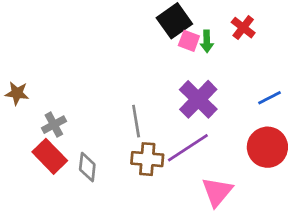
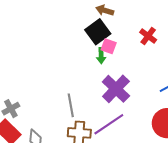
green arrow: (207, 41) -> (101, 56), moved

